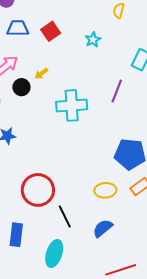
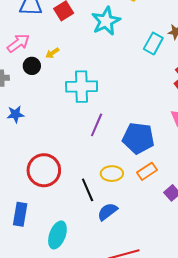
cyan star: (93, 40) -> (106, 21), size x1.8
purple line: (117, 91) -> (97, 125), moved
black line: (65, 216) -> (88, 190), moved

